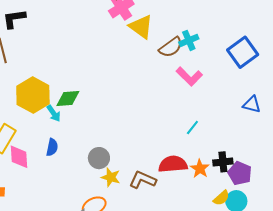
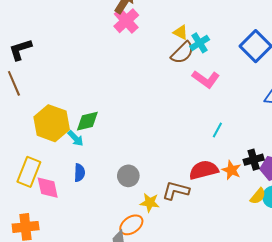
yellow triangle: (141, 27) -> (180, 32), moved, size x0.6
yellow star: (111, 177) -> (150, 203), moved

